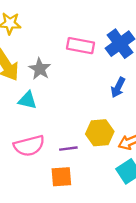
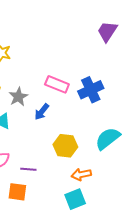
blue arrow: (118, 87) -> (42, 112), moved
yellow hexagon: (100, 133) -> (65, 146), moved

